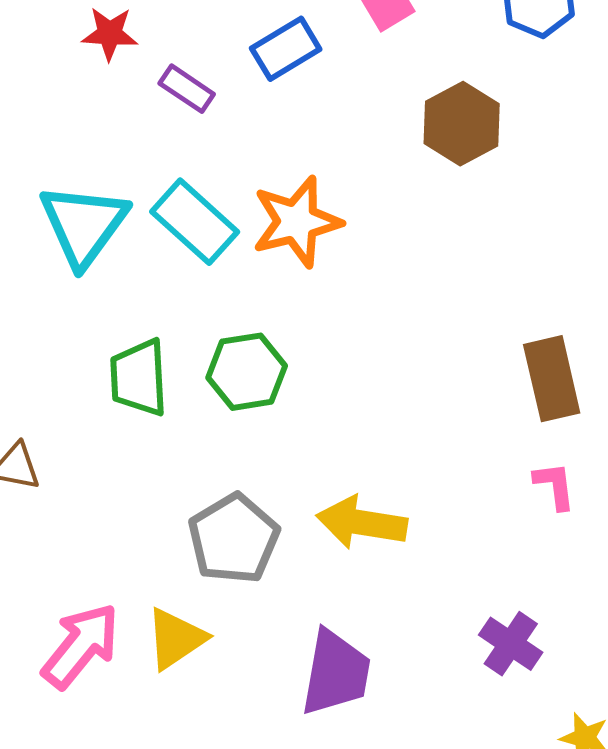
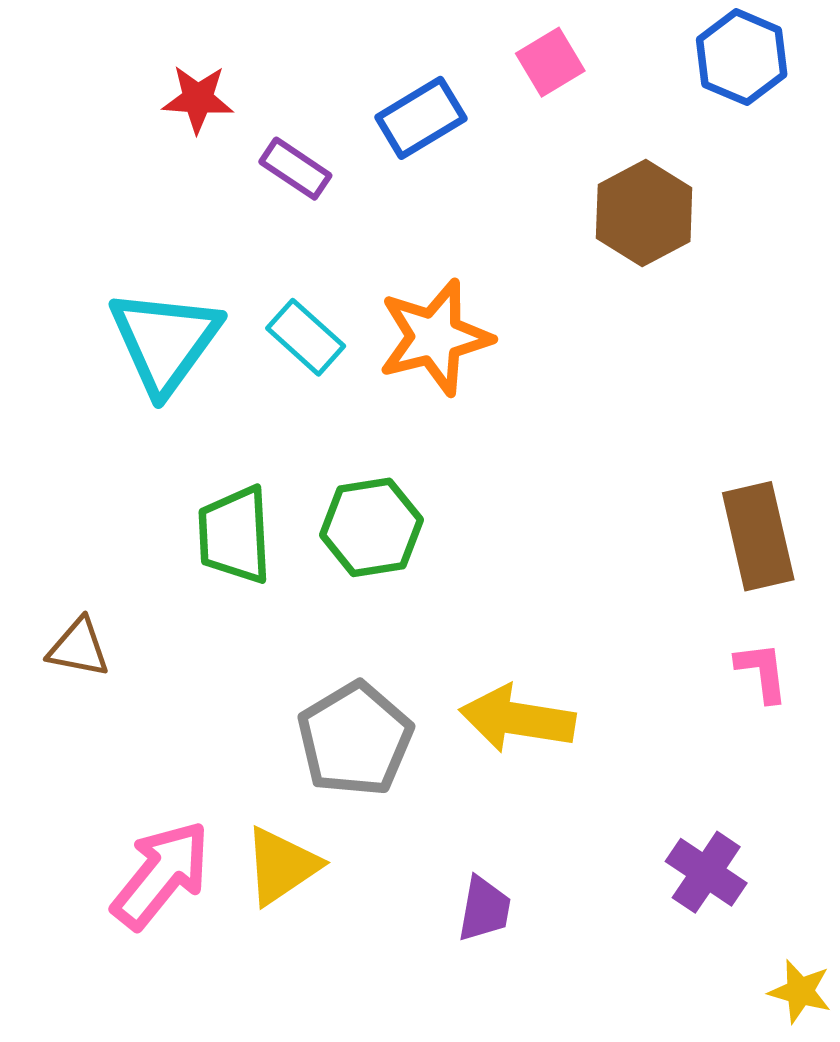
cyan rectangle: (195, 222) -> (306, 337), size x0.7
purple trapezoid: (336, 673) -> (484, 909), size x0.6

